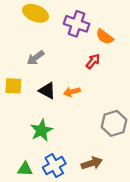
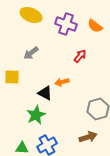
orange semicircle: (105, 37) -> (95, 26), moved
black triangle: (47, 91) -> (45, 93), moved
brown arrow: (92, 163) -> (88, 137), moved

